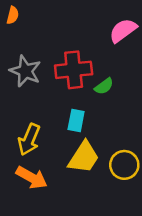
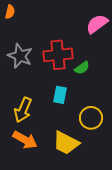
yellow trapezoid: (84, 157) -> (66, 143), moved, turned 84
yellow circle: (124, 165) -> (91, 118), moved

